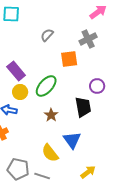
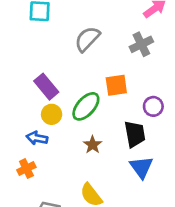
gray semicircle: (47, 35) -> (87, 39), size x1.5
orange square: (69, 59) -> (116, 85), moved
blue triangle: (72, 140) -> (141, 167), moved

